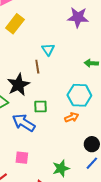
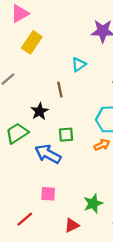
cyan triangle: (48, 49) -> (79, 64), moved, turned 32
black star: (18, 85) -> (40, 111), size x0.7

